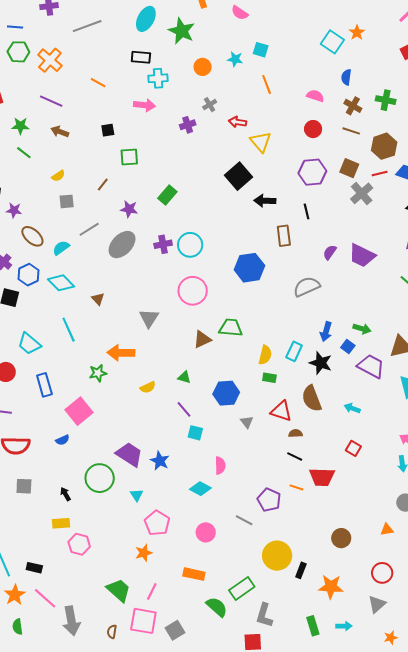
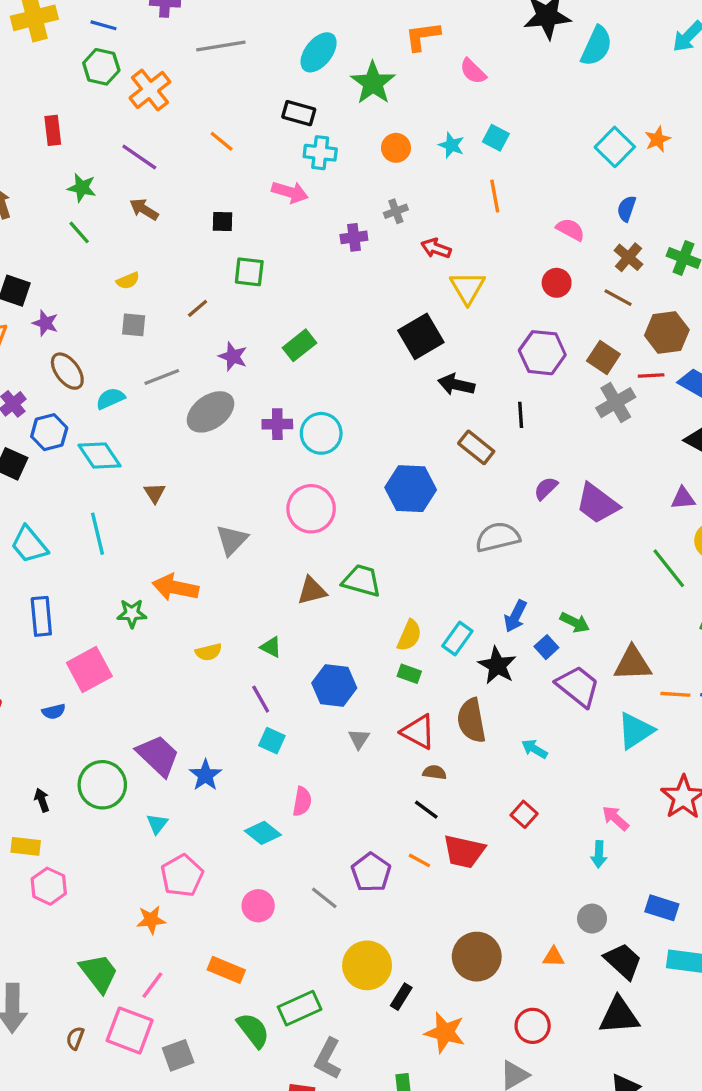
brown rectangle: (284, 236) -> (476, 447), turned -55
brown circle: (341, 538) -> (477, 957), size x1.5

